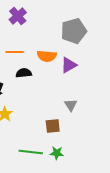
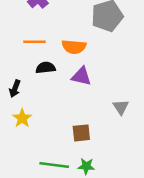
purple triangle: (69, 65) -> (81, 76), moved, turned 42
gray triangle: (71, 105) -> (121, 107), moved

